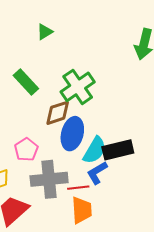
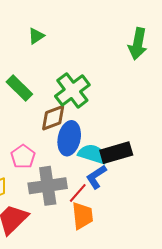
cyan semicircle: (95, 150) -> (93, 154), turned -100
red line: (78, 188) -> (78, 193), turned -40

